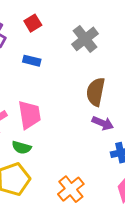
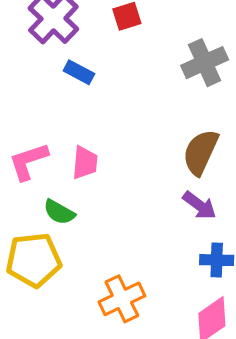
blue rectangle: (32, 61) -> (79, 72), moved
pink trapezoid: (29, 115) -> (85, 163), size x0.7

